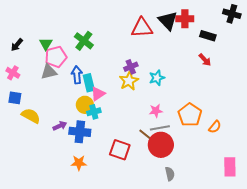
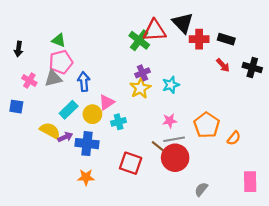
black cross: (232, 14) -> (252, 67), moved
red cross: (185, 19) -> (199, 39), moved
green cross: (84, 41) -> (139, 40), moved
green triangle: (46, 44) -> (59, 40), moved, turned -40
black arrow: (17, 45) -> (18, 49), turned -32
pink cross: (13, 73) -> (29, 80), moved
cyan rectangle: (89, 83) -> (69, 110), moved, turned 60
cyan cross: (94, 112) -> (119, 122), moved
yellow semicircle: (31, 116) -> (50, 131), moved
gray semicircle: (170, 174) -> (201, 189), moved, turned -128

